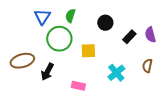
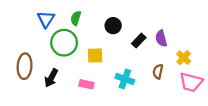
brown ellipse: (22, 61) -> (25, 66), turned -70
cyan cross: (116, 73) -> (125, 79), turned -30
pink rectangle: (78, 86) -> (86, 84), moved

